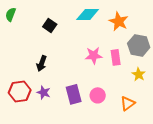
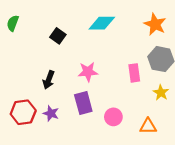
orange star: (119, 21) -> (155, 24), moved
pink star: (94, 55) -> (88, 72), moved
purple rectangle: (74, 94) -> (83, 103), moved
orange triangle: (128, 103) -> (148, 126), turned 35

